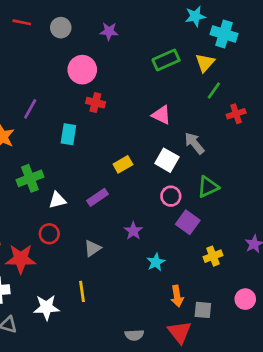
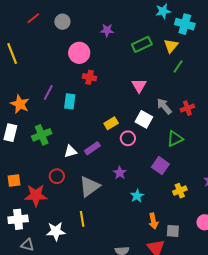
red line: (22, 22) -> (33, 18), turned -48
purple star: (109, 31) -> (107, 30), moved
purple line: (30, 109) -> (48, 93), moved
red cross: (236, 114) -> (187, 108), moved
pink triangle: (161, 115) -> (139, 86), turned 35
pink circle: (171, 196) -> (128, 138), moved
white triangle: (57, 200) -> (71, 151), moved
gray triangle: (93, 248) -> (89, 186), size x1.6

